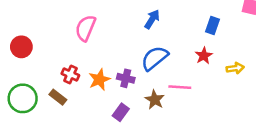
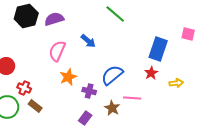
blue arrow: (152, 19) -> (88, 41), moved, turned 98
blue rectangle: (213, 25) -> (158, 49), size x1.6
red cross: (70, 74) -> (24, 88), moved
orange star: (99, 80) -> (68, 77), moved

